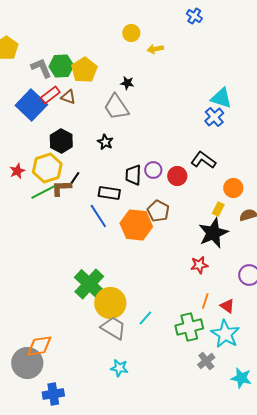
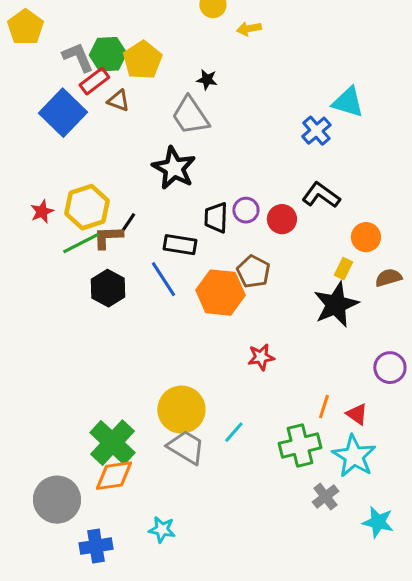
red rectangle: (50, 95) -> (94, 81), moved
blue cross: (214, 117) -> (316, 131), moved
black hexagon: (61, 141) -> (108, 288), moved
black star: (105, 142) -> (174, 168), size x1.8
red star: (199, 265) -> (261, 357), moved
green cross: (89, 284) -> (112, 443), moved
orange diamond: (39, 346) -> (114, 476), moved
cyan star: (119, 368) -> (162, 530), moved

